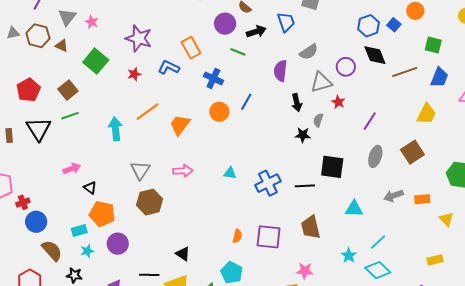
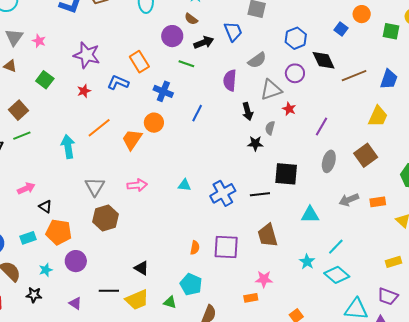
blue hexagon: (368, 26) -> (296, 38), moved
green square: (433, 45) -> (391, 31), moved
green square: (96, 61) -> (45, 80), size x0.7
orange circle: (219, 112) -> (154, 123), moved
cyan rectangle: (79, 231) -> (28, 238), moved

